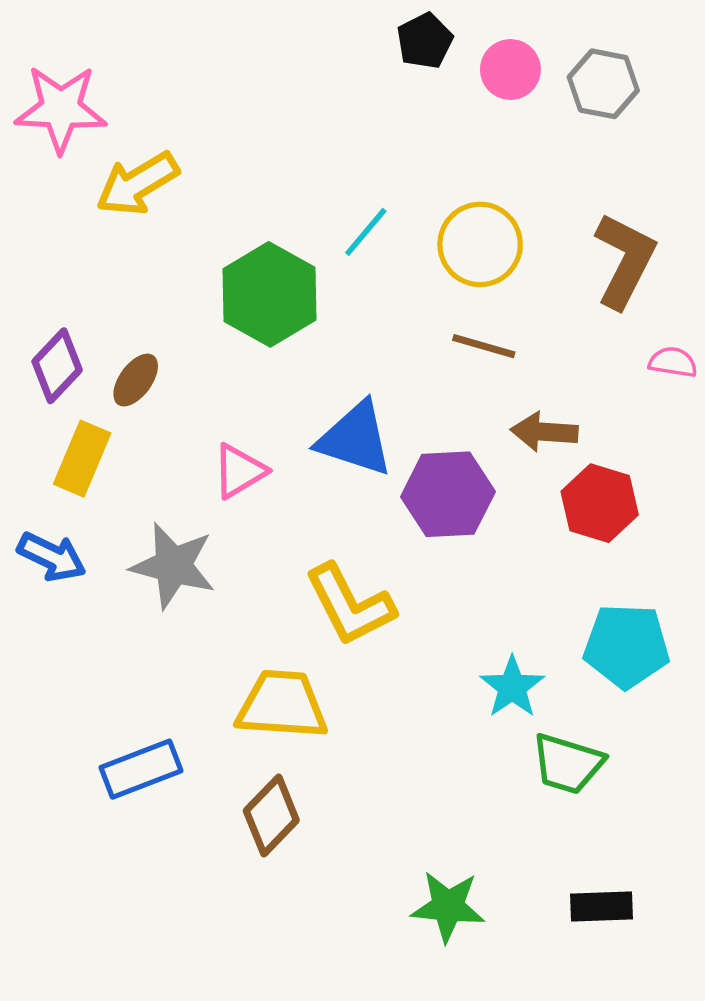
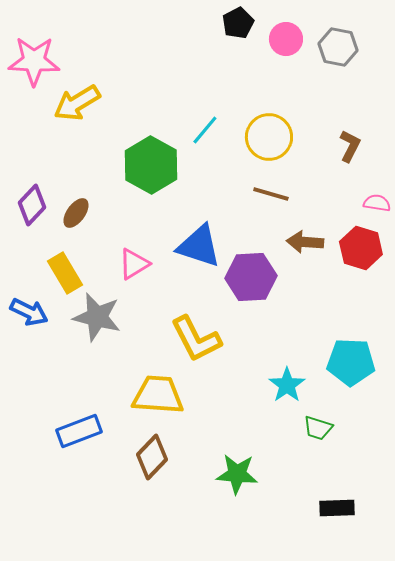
brown L-shape: (625, 260) -> (350, 146), size x0.6
yellow rectangle: (82, 459) -> (65, 273), moved, turned -54
red hexagon: (600, 503) -> (361, 248), moved
green trapezoid: (568, 764) -> (318, 428), size x0.7
green star: (448, 907) -> (237, 474), moved

